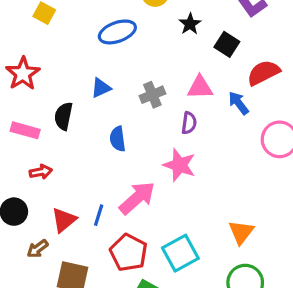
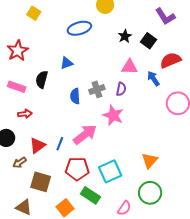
black star: (190, 24) -> (125, 36), moved
gray cross: (152, 95) -> (97, 89), moved
red pentagon: (129, 253) -> (77, 169), turned -30

